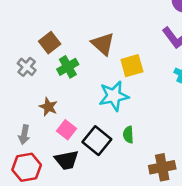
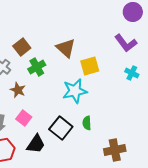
brown star: (48, 107) -> (18, 90), moved
pink square: (67, 130) -> (24, 118), moved
black trapezoid: (67, 160) -> (36, 144), turned -45

